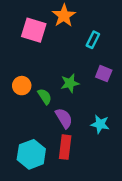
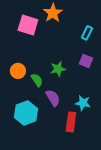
cyan rectangle: (93, 40) -> (87, 33), moved
red rectangle: (65, 147) -> (71, 122), moved
cyan hexagon: (31, 154) -> (26, 113), moved

